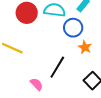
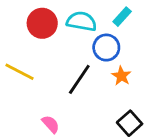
black line: (57, 67) -> (79, 79), moved

